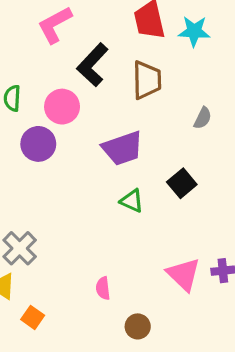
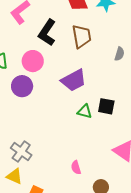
black square: (182, 183) -> (106, 106), moved, turned -30

